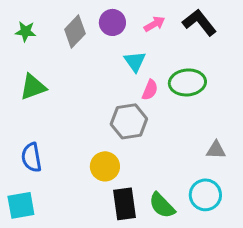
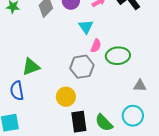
green ellipse: (187, 82) -> (118, 56), moved
green triangle: (33, 87) -> (31, 67), moved

